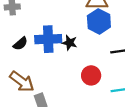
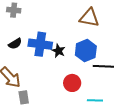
blue hexagon: (99, 21) -> (86, 51), moved

